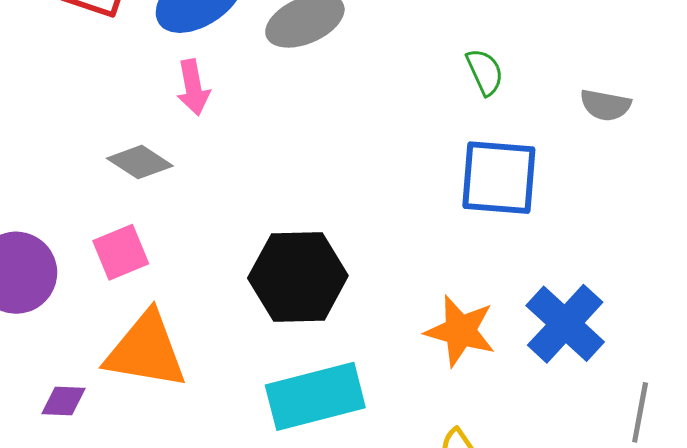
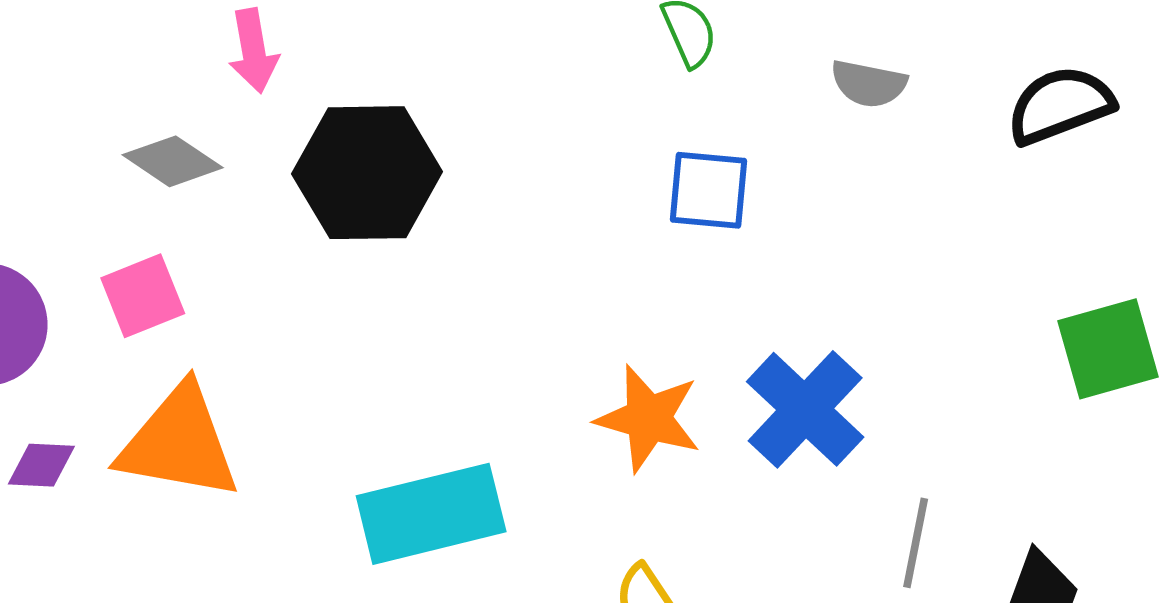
blue square: (499, 178) -> (708, 190), size x0.7
black hexagon: (298, 277) -> (367, 173), moved
purple diamond: (64, 401) -> (41, 465), moved

